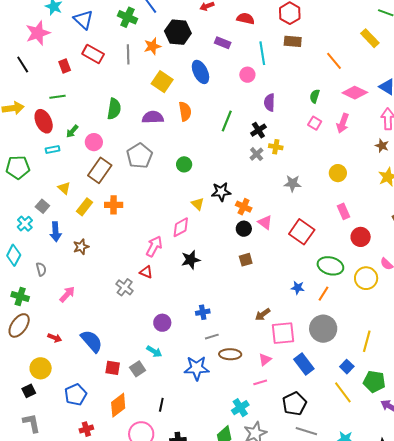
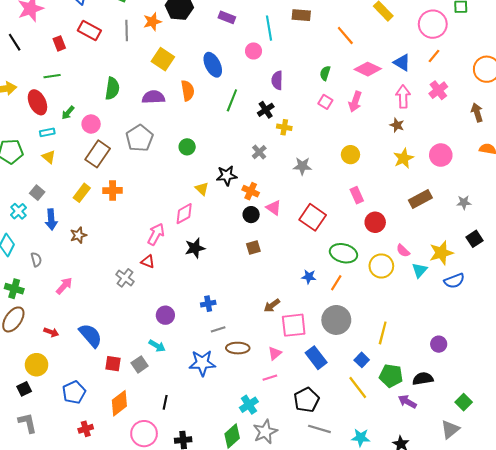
blue ellipse: (200, 72) -> (213, 65), moved
gray cross: (257, 154) -> (259, 152), moved
yellow triangle: (64, 188) -> (49, 157), moved

